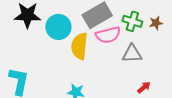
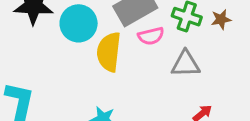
pink semicircle: (108, 35) -> (151, 36), size x0.7

